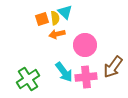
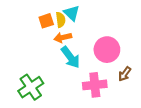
pink circle: (85, 45) -> (107, 50), moved
brown arrow: (113, 67) -> (125, 74), size x0.6
cyan arrow: (64, 72) -> (70, 57), moved

